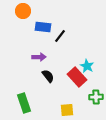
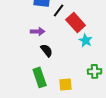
red rectangle: (77, 77) -> (76, 22), moved
green rectangle: (24, 103) -> (40, 77), moved

